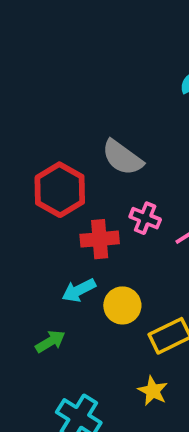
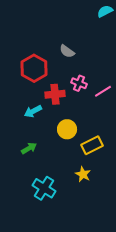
gray semicircle: (122, 157) -> (67, 51), size x0.7
cyan arrow: (79, 290) -> (33, 111), moved

